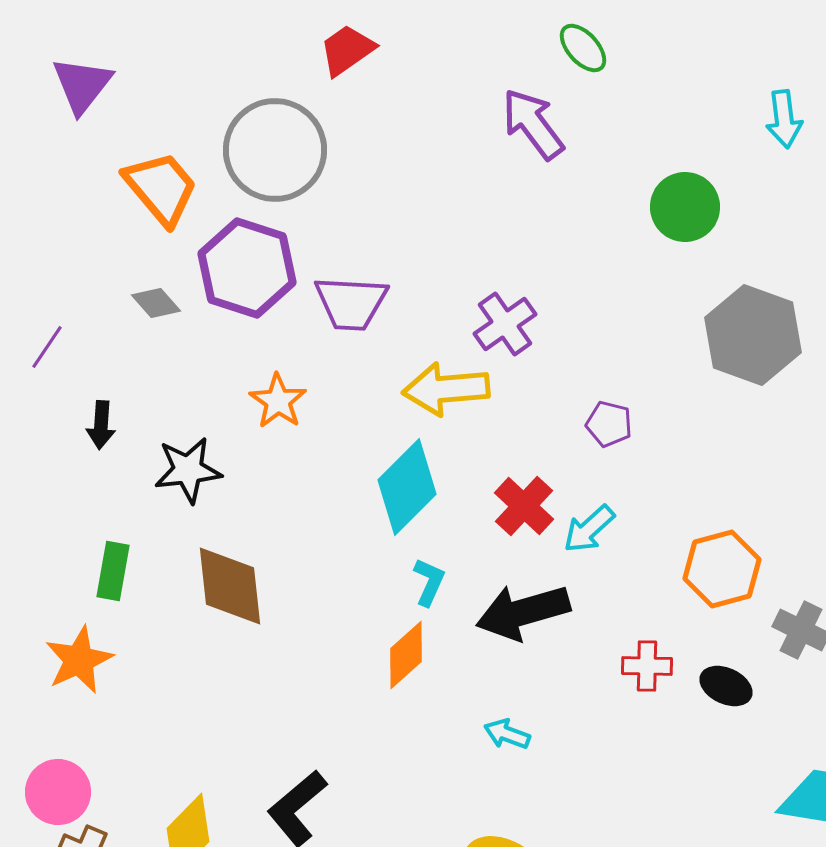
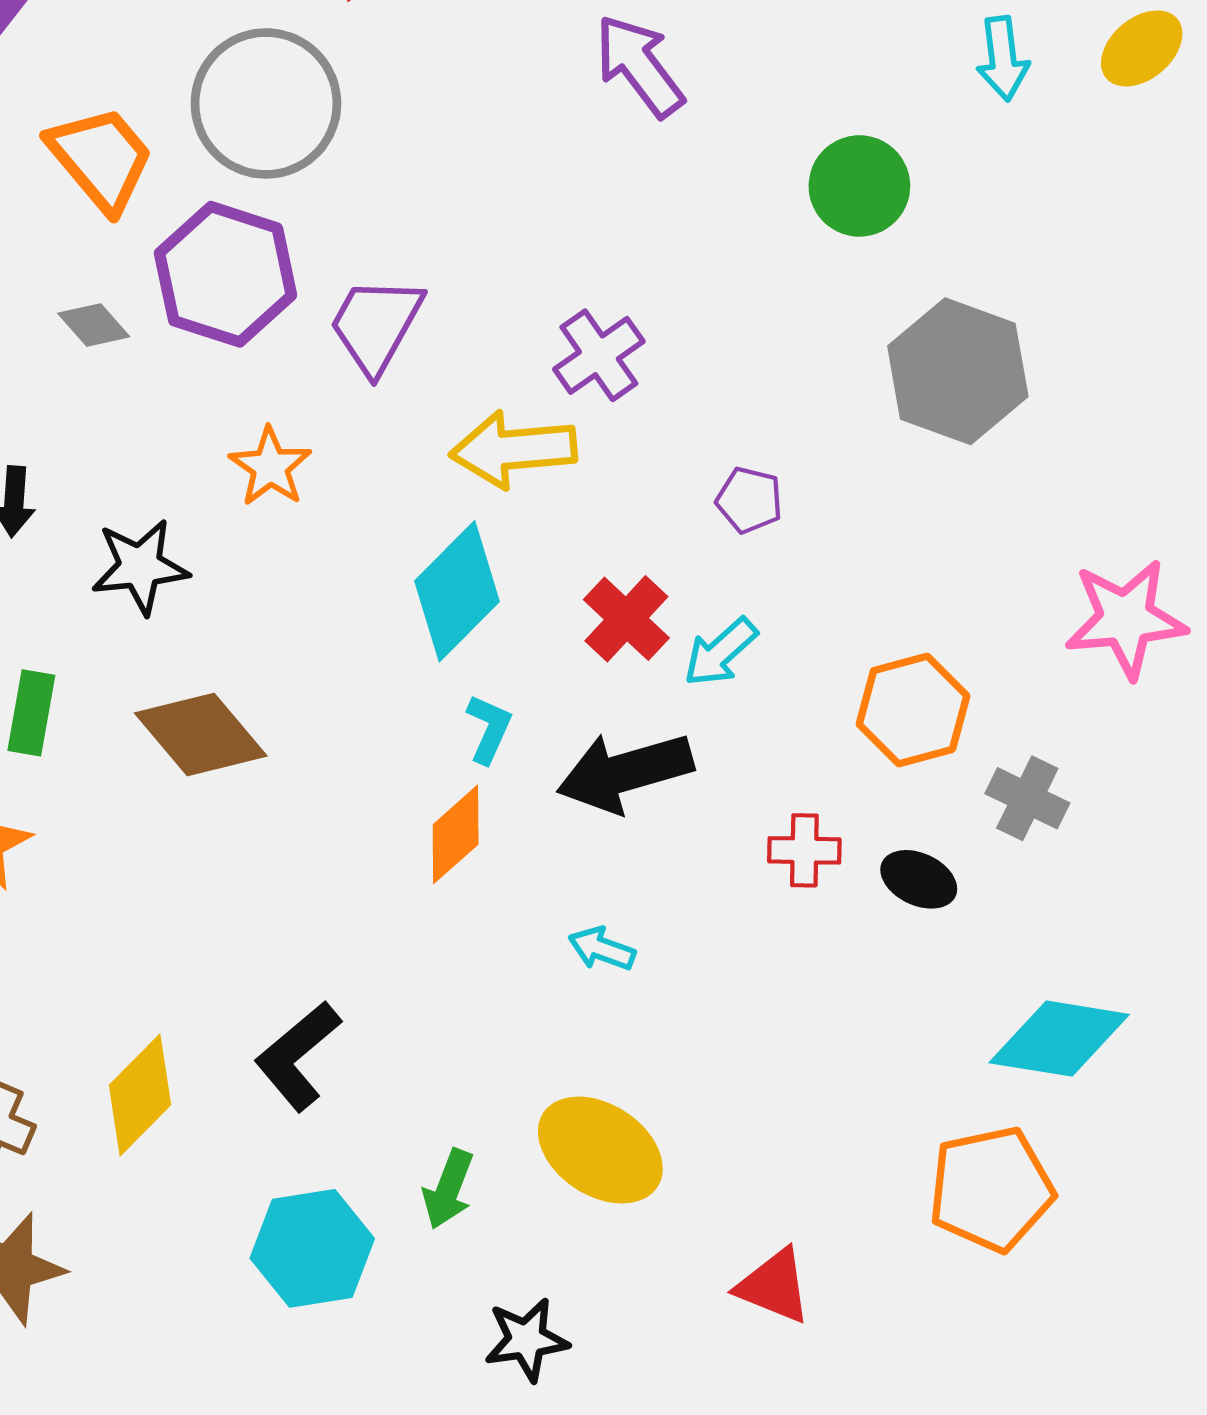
purple trapezoid: (351, 303) -> (376, 325), turned 116
brown diamond: (230, 586) -> (201, 735), turned -34

